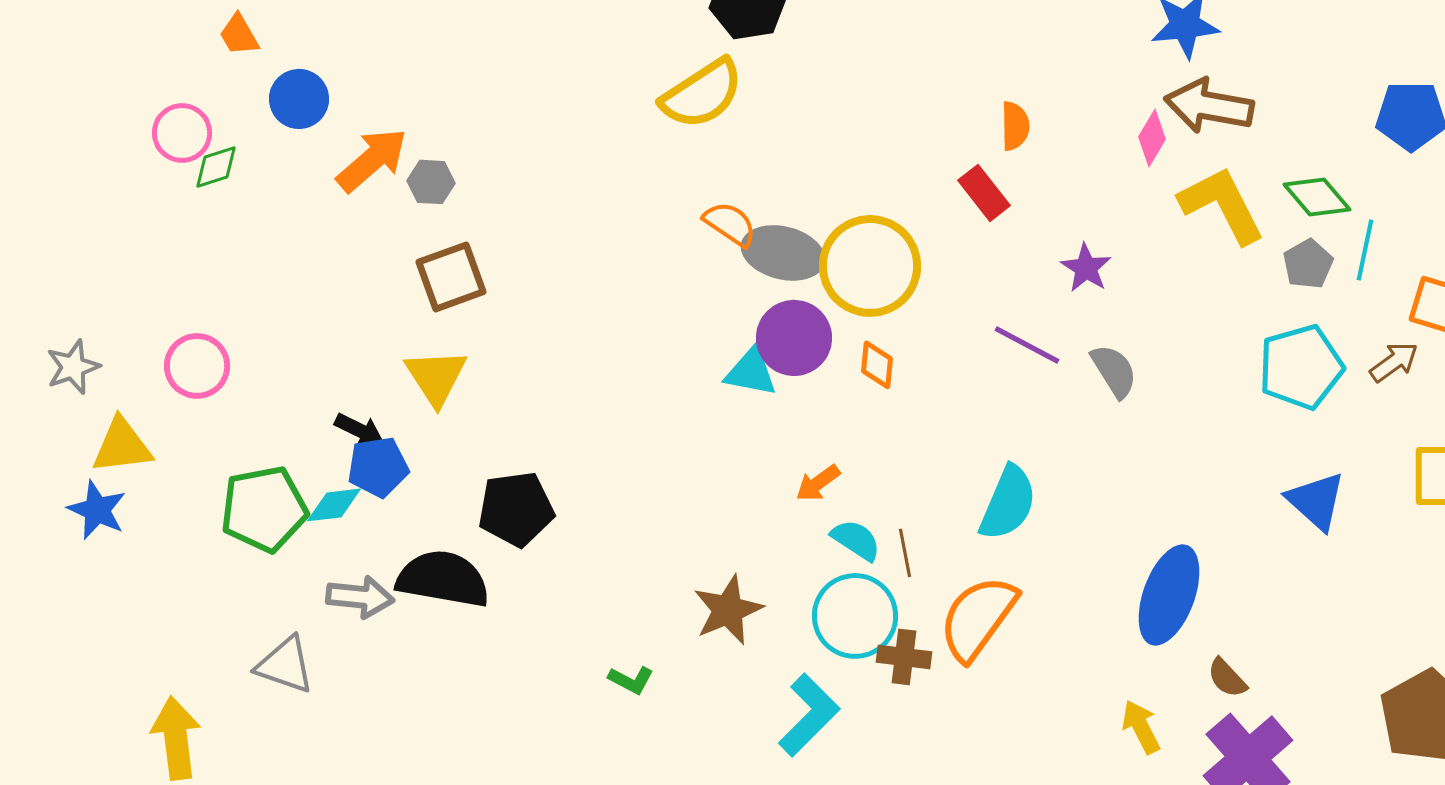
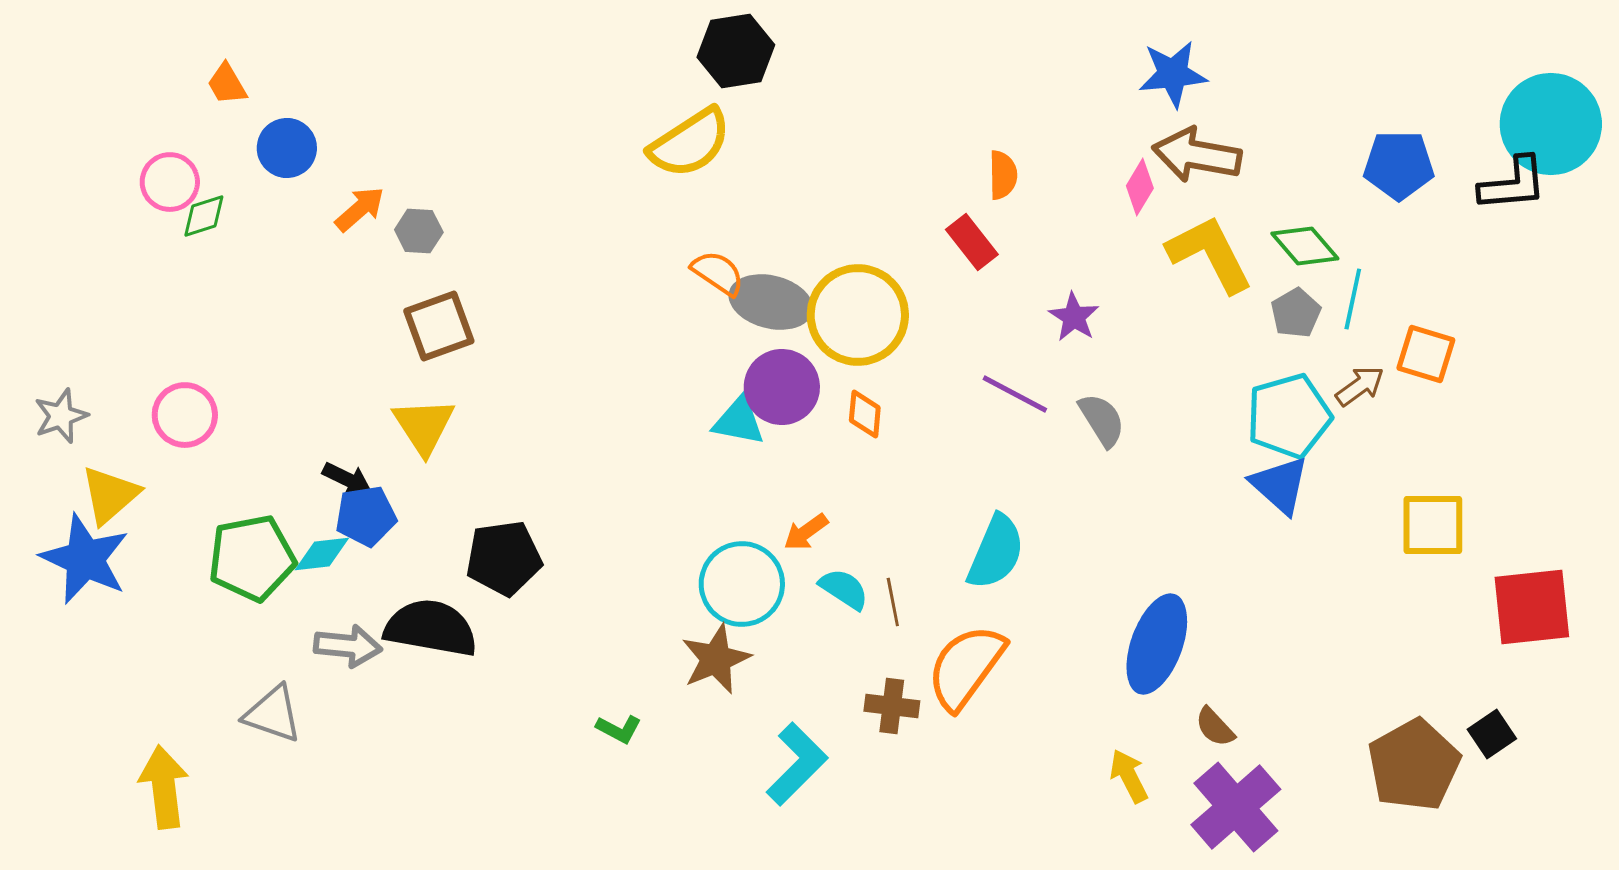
orange arrow: (372, 160) -> (360, 209), size x0.7
brown arrow: (1394, 362) -> (1360, 386), moved
yellow triangle: (122, 446) -> (110, 495), turned -34
blue triangle: (1316, 501) -> (1280, 485), moved
blue star: (97, 510) -> (85, 559), size x1.5
cyan circle: (855, 616) -> (742, 584), moved

